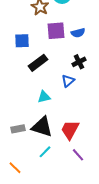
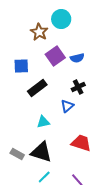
purple square: (56, 31) -> (55, 56), turned -30
gray rectangle: (18, 129) -> (17, 154), turned 40
red trapezoid: (70, 130) -> (81, 143), moved, turned 80

